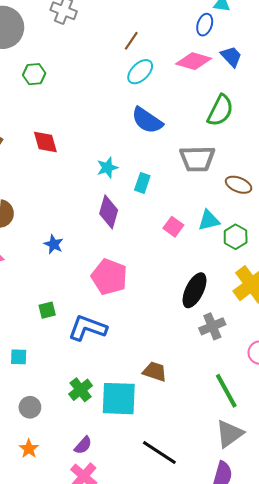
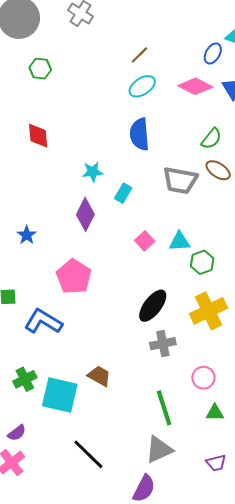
green semicircle: (220, 111) -> (211, 139), size x0.7
blue semicircle: (147, 120) -> (140, 134), turned 40
brown ellipse: (239, 185) -> (218, 170), moved

